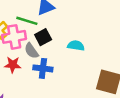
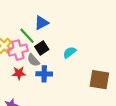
green line: (27, 21) -> (27, 36), turned 36
cyan semicircle: (76, 46) -> (70, 52), turned -40

